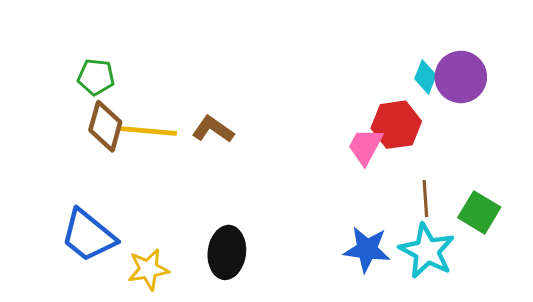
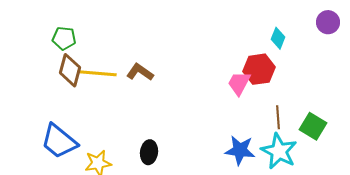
purple circle: (461, 77) -> (328, 22), moved, size x0.7
black ellipse: (227, 252) -> (149, 152), size x0.7

